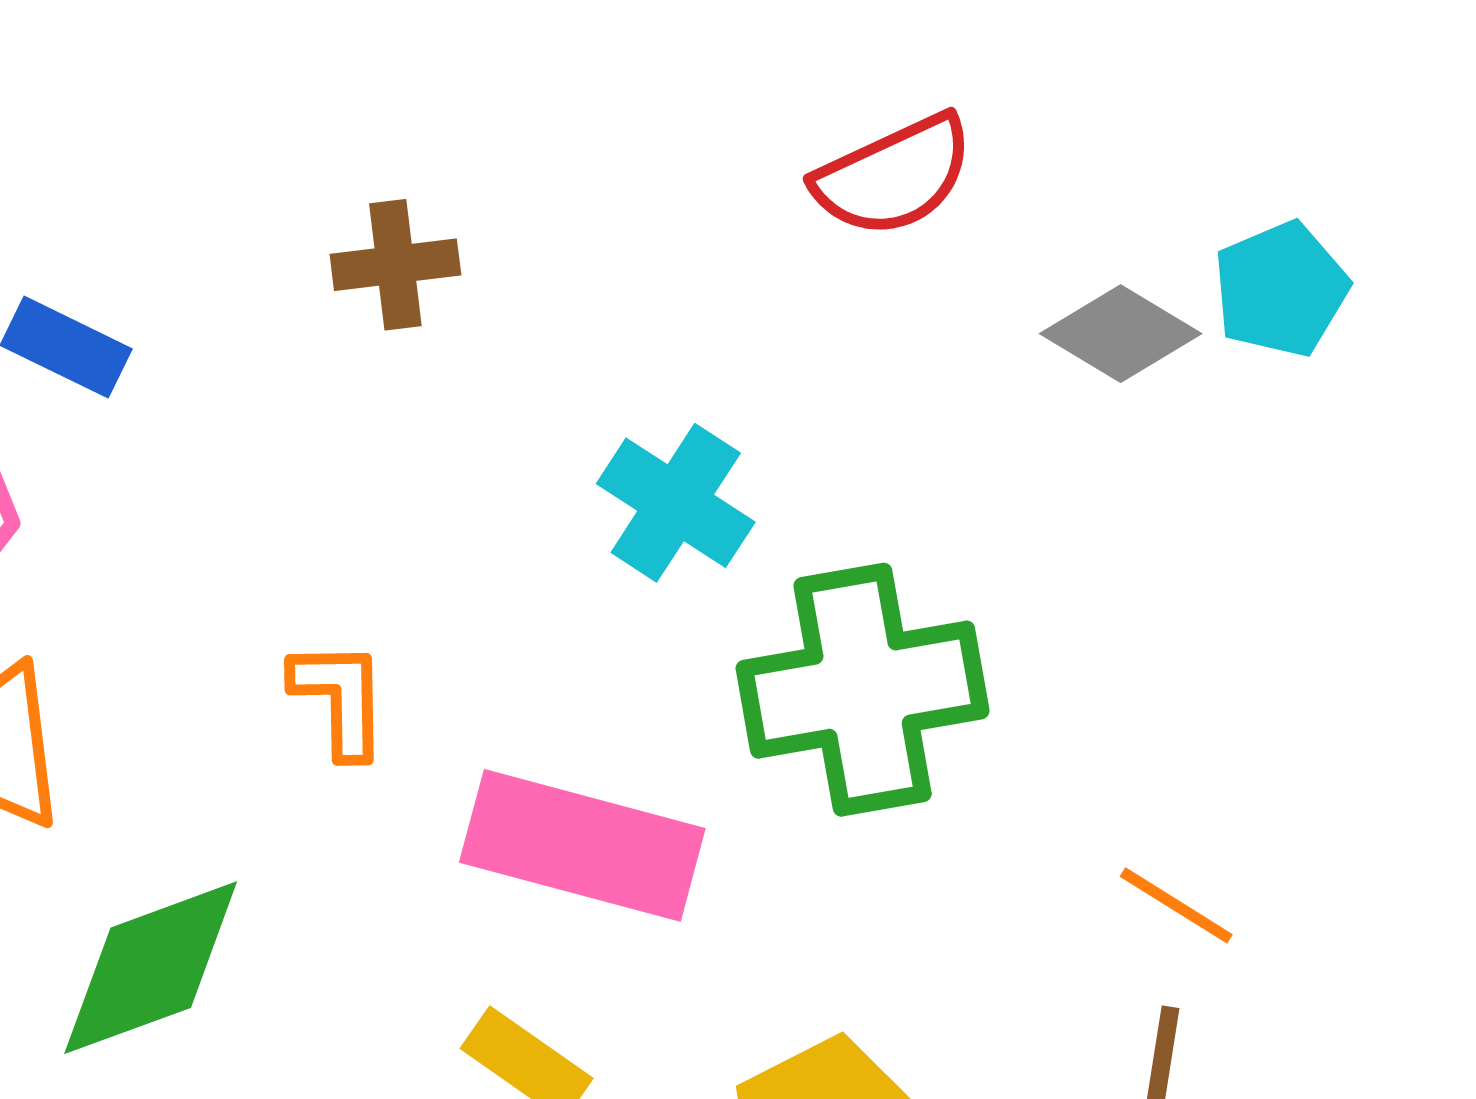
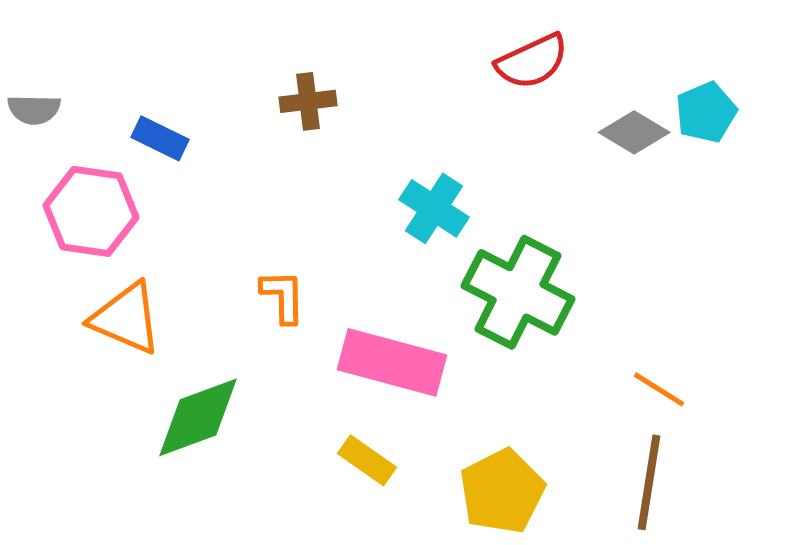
green cross: (863, 690) -> (518, 292), turned 37

